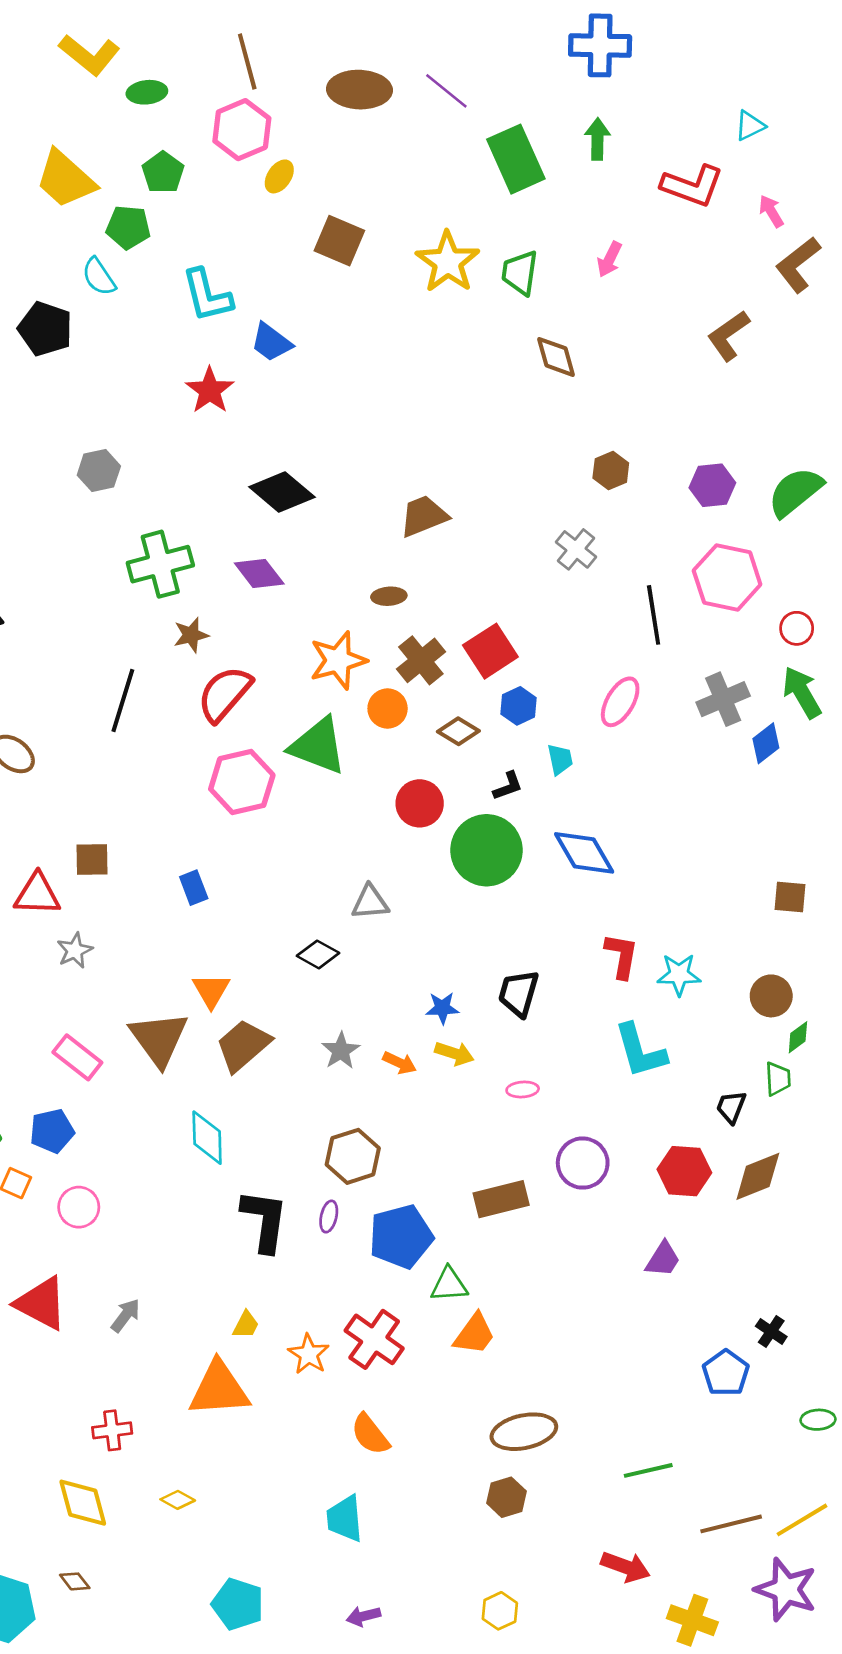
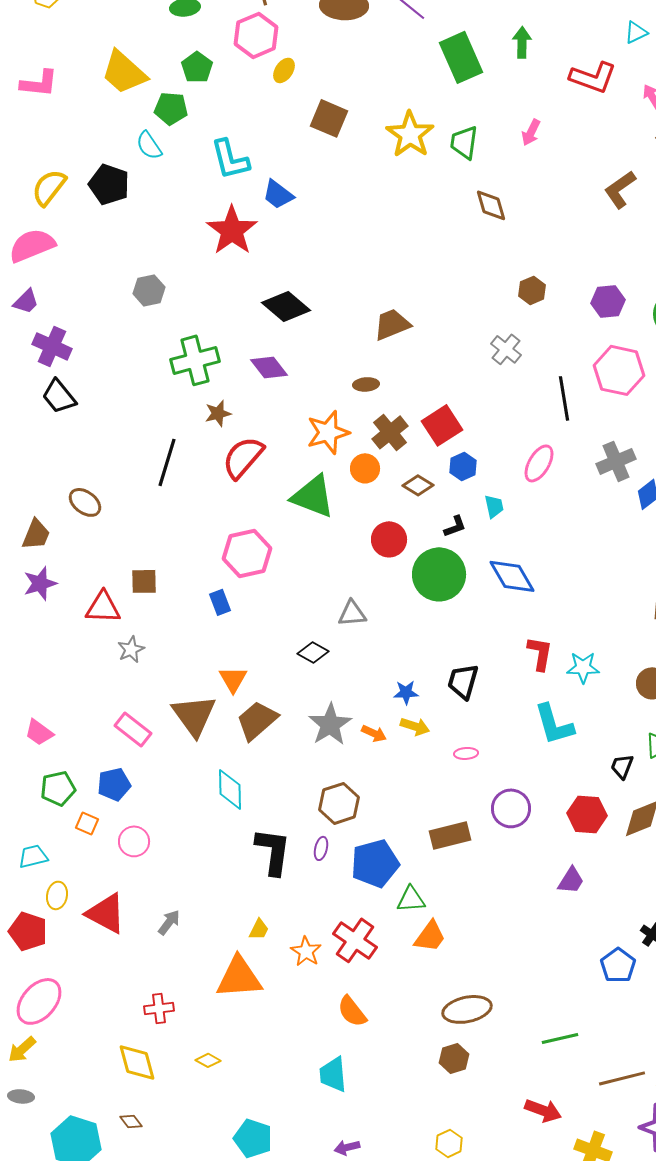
red star: (210, 390) -> (232, 230), size x1.4
pink hexagon: (242, 782) -> (247, 553), moved
gray star: (341, 1051) -> (330, 724), size x1.5

